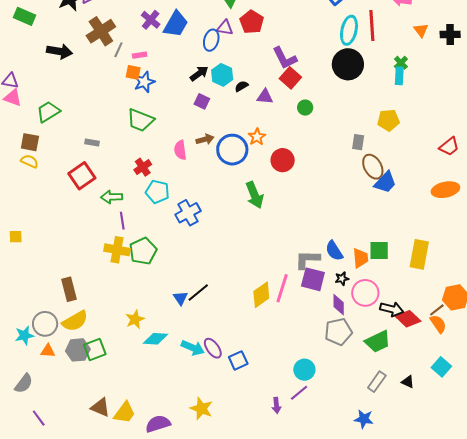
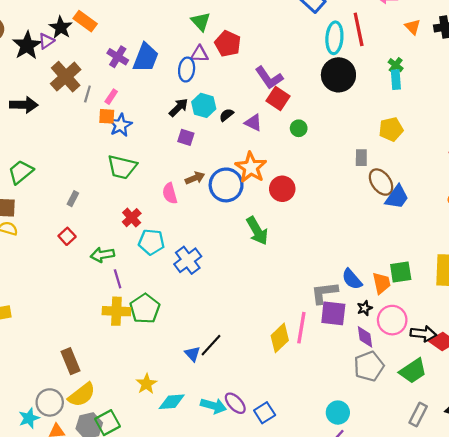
pink rectangle: (140, 55) -> (111, 97), turned -40
purple triangle: (265, 97) -> (253, 123), turned 30
orange star: (257, 137) -> (251, 167), size x1.6
gray rectangle: (92, 142) -> (73, 199), turned -64
red square: (82, 176) -> (67, 236), size x0.6

